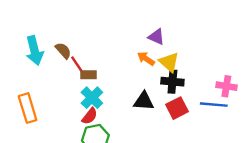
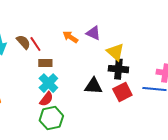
purple triangle: (156, 37) -> (93, 33), moved
orange arrow: (146, 59) -> (70, 37), moved
red line: (77, 64) -> (35, 44), moved

